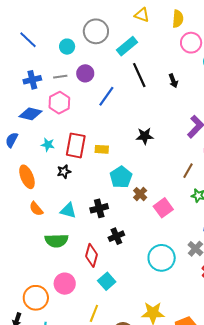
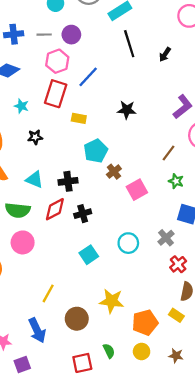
black arrow: (173, 81) -> (165, 54), turned 48
blue line: (106, 96) -> (88, 77), moved
pink hexagon: (59, 103) -> (57, 61), moved
red rectangle: (76, 145) -> (56, 94), moved
red diamond: (92, 255) -> (55, 209), moved, turned 40
cyan circle: (162, 258) -> (128, 243), size x0.7
cyan square: (107, 281) -> (89, 255), moved
pink circle: (65, 284) -> (23, 242), moved

